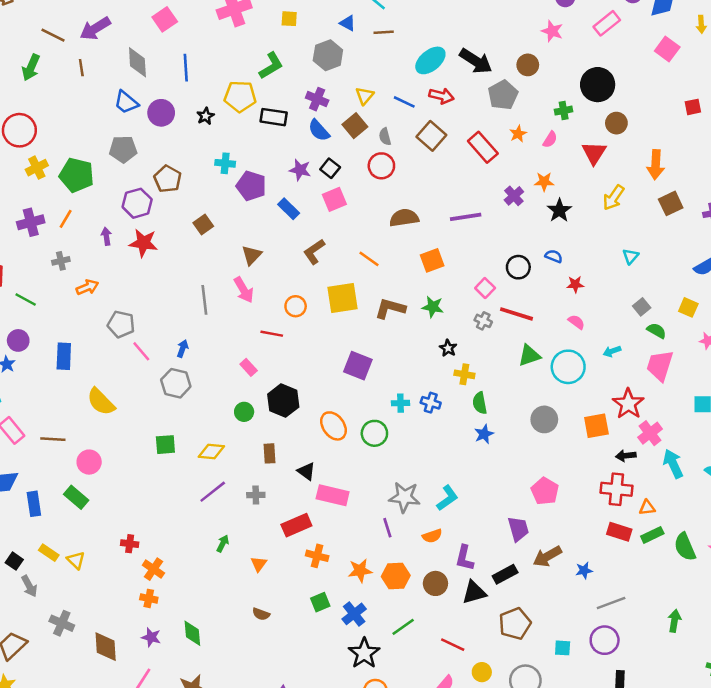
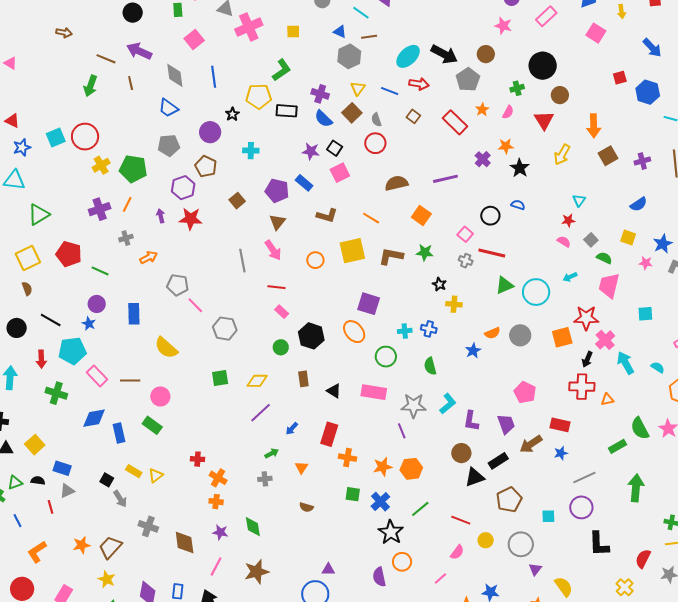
purple arrow: (95, 29) -> (139, 51), turned 60
gray hexagon: (328, 55) -> (349, 56), moved
purple circle: (161, 113) -> (210, 132), moved
brown square: (431, 136) -> (413, 116), size x0.6
purple pentagon: (251, 186) -> (277, 191), moved
brown L-shape: (314, 252) -> (327, 215), turned -125
orange square: (432, 260) -> (421, 215), turned -30
red star: (575, 284) -> (568, 220), moved
pink semicircle: (576, 322) -> (564, 242), moved
red line: (272, 334) -> (276, 287), moved
blue arrow: (183, 349) -> (292, 429), moved, turned -152
green semicircle: (480, 403) -> (430, 366), moved
red star: (628, 404) -> (586, 318), turned -30
orange ellipse: (333, 426) -> (354, 332), moved
black arrow: (626, 456) -> (587, 359), turned -56
gray cross: (256, 495) -> (265, 479), moved
pink rectangle: (333, 495) -> (374, 392), moved
red rectangle: (296, 525) -> (329, 434), turned -45
red rectangle: (619, 532) -> (560, 425), moved
green rectangle: (652, 535) -> (618, 446), moved
orange semicircle: (432, 536) -> (492, 333), moved
green arrow: (223, 544) -> (272, 453), turned 40
purple L-shape: (464, 558) -> (471, 421), moved
yellow triangle: (76, 560) -> (156, 475), turned 42
brown circle: (435, 583) -> (461, 453), moved
green square: (320, 602) -> (353, 494), turned 35
green arrow: (674, 621) -> (636, 488), size x1.5

